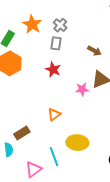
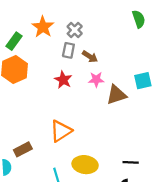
brown arrow: (94, 51) -> (90, 57), moved
pink star: (82, 89) -> (96, 79), moved
orange triangle: (54, 115) -> (61, 131), size x1.5

